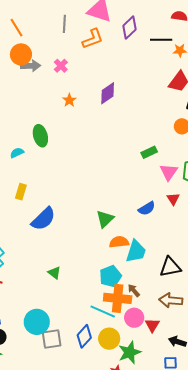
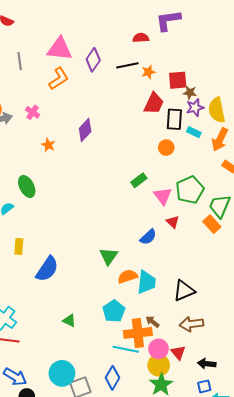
gray line: (64, 24) -> (20, 61), moved
cyan pentagon: (110, 276) -> (114, 311), moved
yellow circle: (109, 339) -> (159, 365), moved

